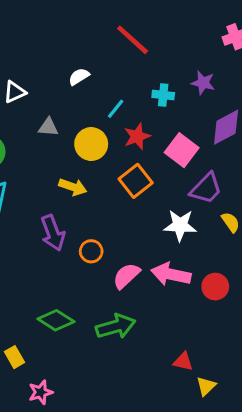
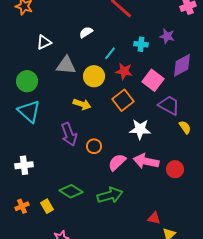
gray triangle: (48, 127) -> (66, 65), size x1.5
red star: (137, 136) -> (124, 71), turned 30
purple trapezoid: (206, 188) -> (169, 105), turned -105
white star: (180, 225) -> (140, 129), moved
yellow rectangle: (15, 357) -> (47, 206), moved

